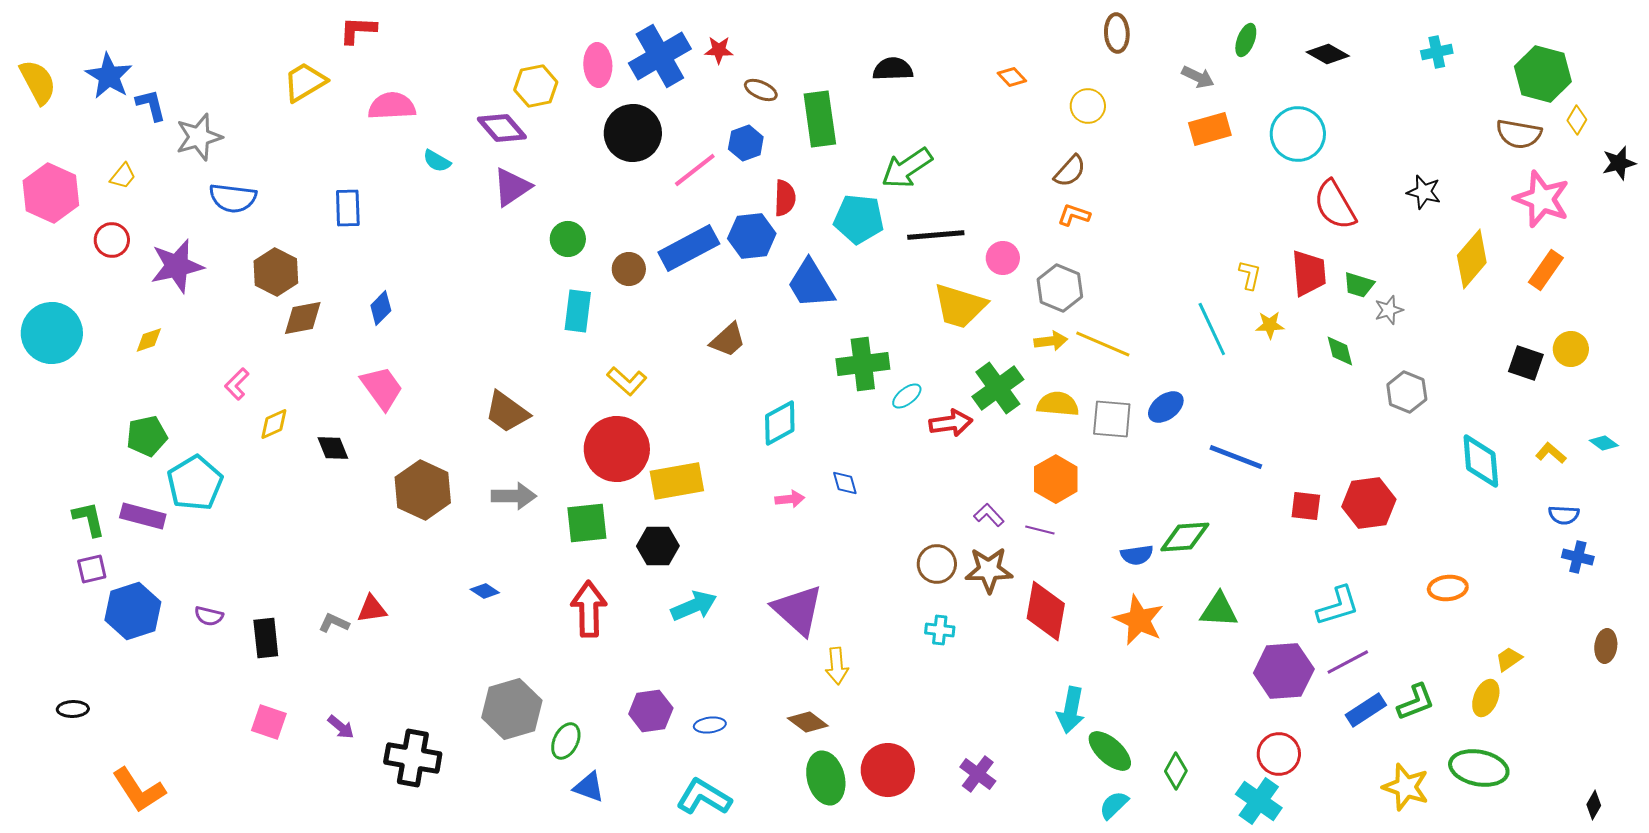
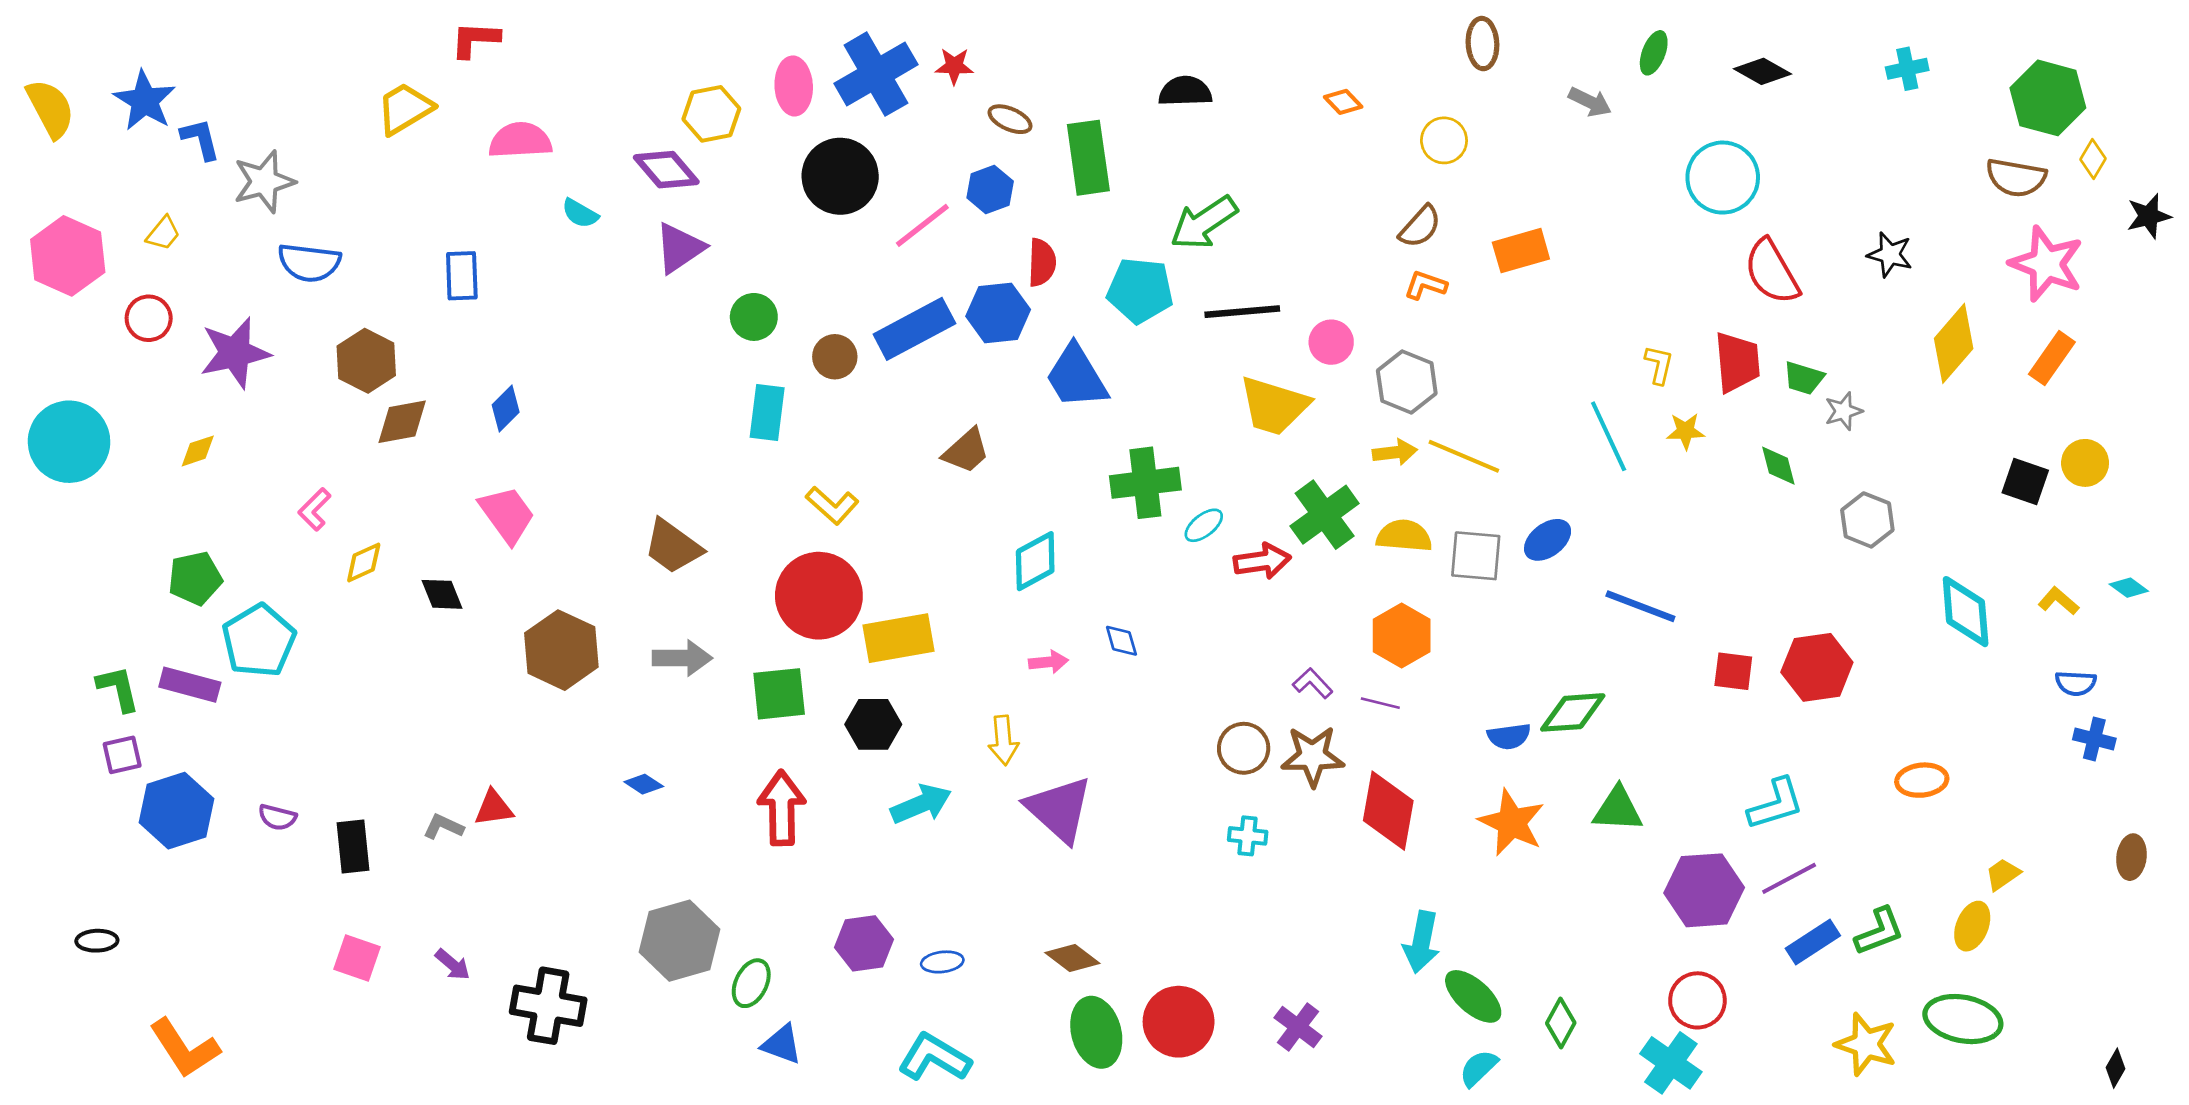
orange rectangle: (1210, 129) -> (1521, 251), moved
yellow arrow: (837, 666) -> (1003, 740), moved

